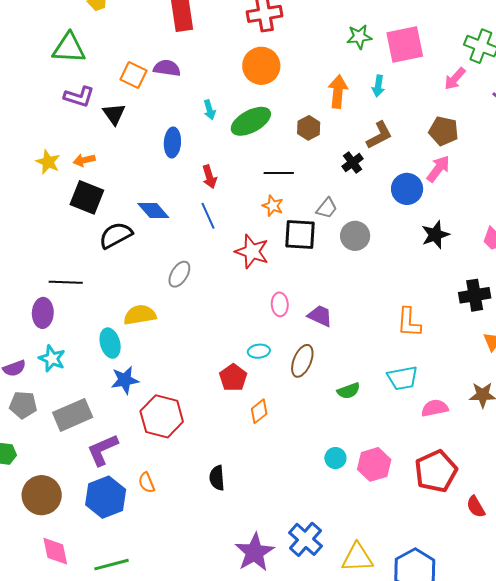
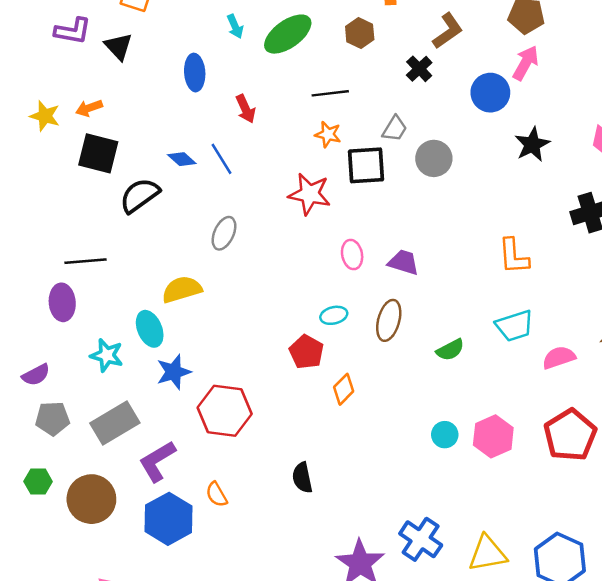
blue diamond: (153, 210) -> (182, 159), size x0.7
blue line: (208, 216) -> (222, 159), moved
cyan star: (52, 359) -> (107, 355), moved
brown circle: (42, 495) -> (91, 499), moved

